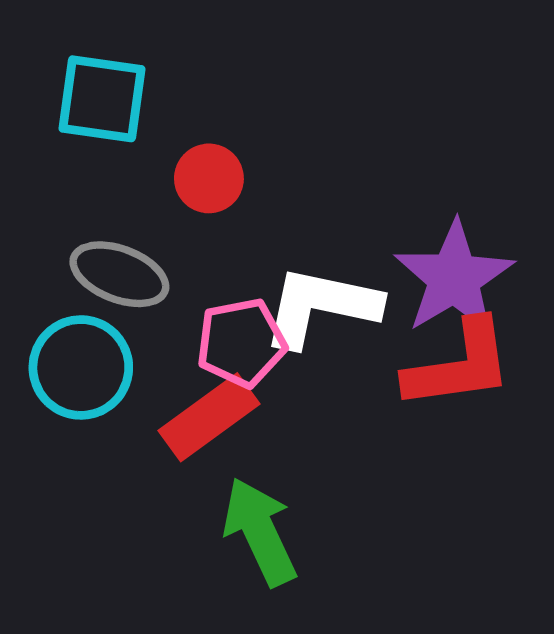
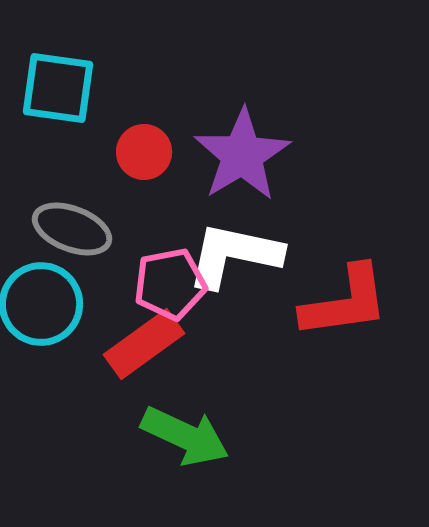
purple star: (454, 278) -> (242, 155), moved
green arrow: (260, 532) -> (185, 436), turned 140

